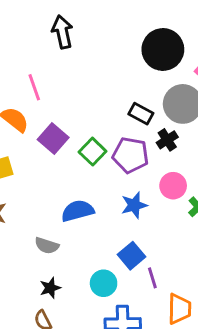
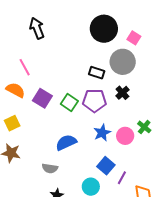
black cross: (167, 140) -> (122, 93), moved
pink circle: (173, 186) -> (125, 136), moved
purple line: (152, 278) -> (122, 178), turned 56

